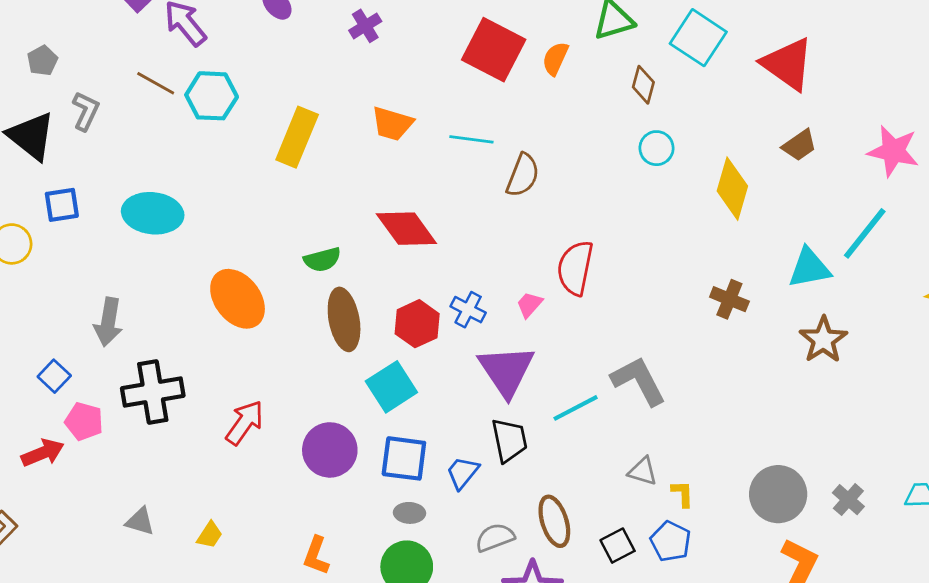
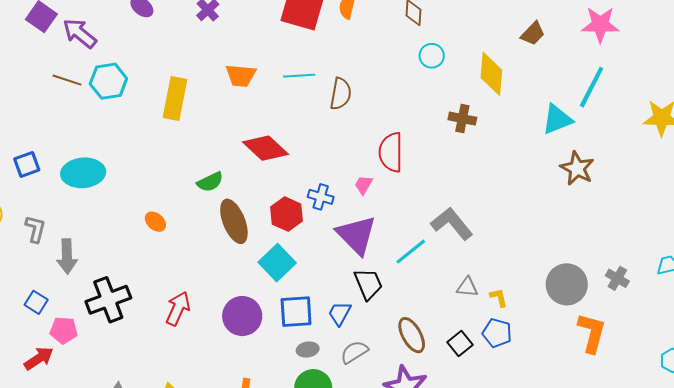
gray L-shape: (86, 111) -> (35, 229), moved
blue square: (62, 205) -> (27, 164), moved
orange ellipse: (238, 299) -> (155, 222), size x0.5
brown cross: (729, 299) -> (462, 119), moved
gray semicircle: (495, 537) -> (354, 352), moved

